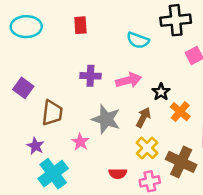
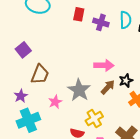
cyan semicircle: (138, 40) -> (125, 20), moved, turned -126
purple cross: (90, 76) -> (101, 22), moved
brown arrow: (143, 117) -> (108, 87), moved
yellow cross: (147, 148) -> (94, 119), moved

